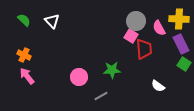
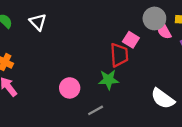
gray circle: (136, 21) -> (154, 18), moved
red trapezoid: (144, 49) -> (119, 55), moved
white semicircle: (158, 86) -> (163, 99), size x1.5

